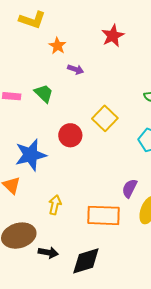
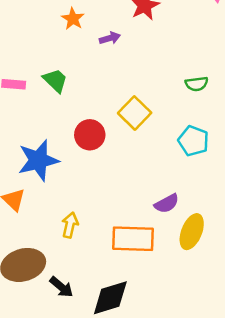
purple arrow: (76, 69) -> (110, 38), moved, turned -35
purple semicircle: (130, 188) -> (167, 204), turned -144
black arrow: (48, 253) -> (61, 287), turned 30

